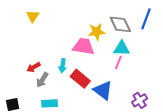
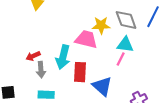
cyan arrow: (63, 66) -> (63, 57), size x1.6
red rectangle: (80, 79) -> (80, 72), turned 48
gray arrow: (42, 80) -> (41, 70), turned -42

